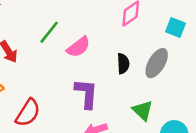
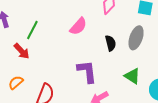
green line: (49, 32) -> (32, 30), moved
pink semicircle: (78, 47) -> (78, 26), moved

